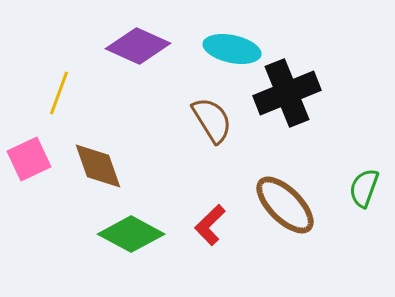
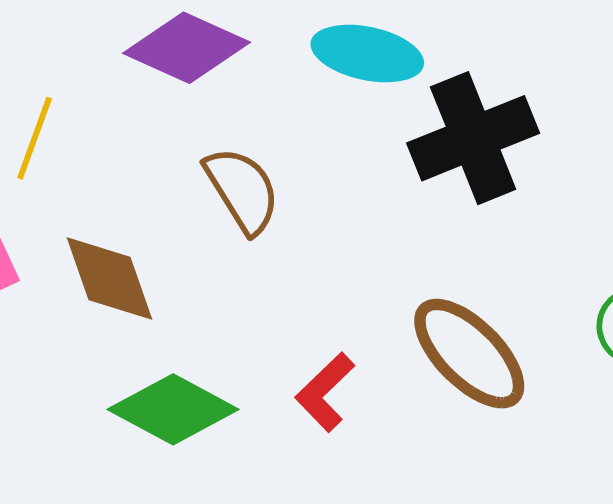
brown semicircle: (212, 120) -> (242, 190), moved

